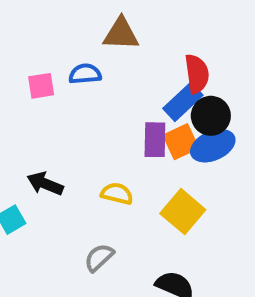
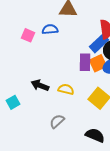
pink square: (41, 86) -> (28, 35), turned 32
black arrow: (45, 184) -> (40, 85), moved

